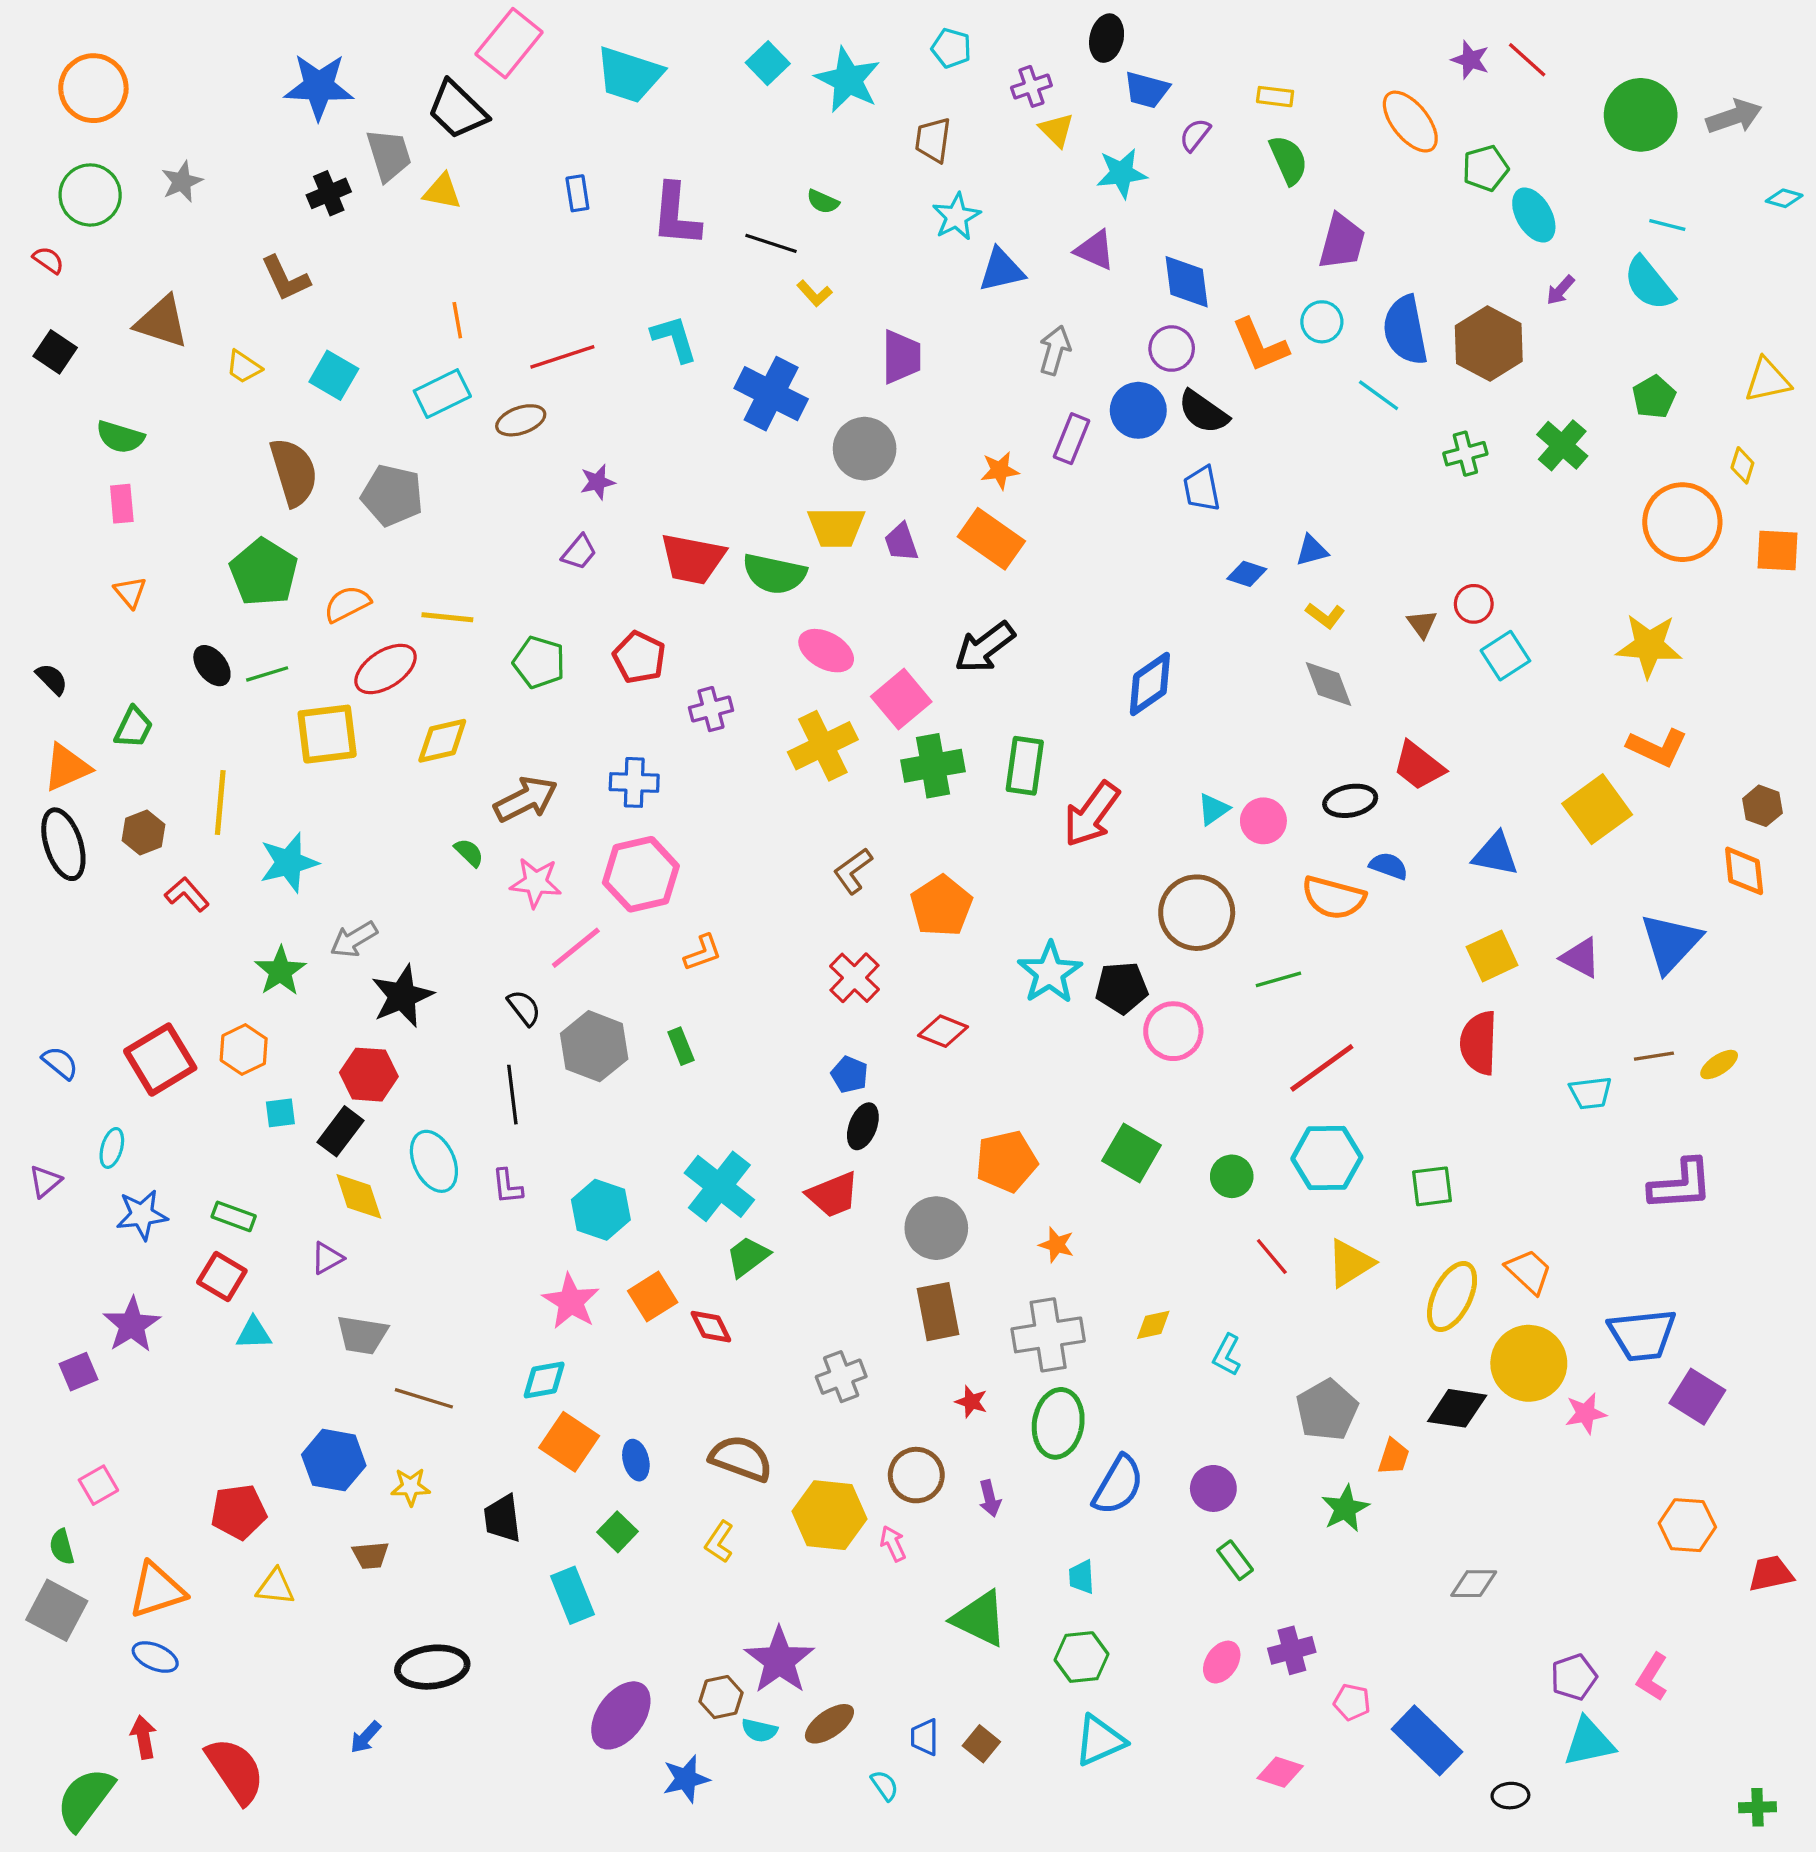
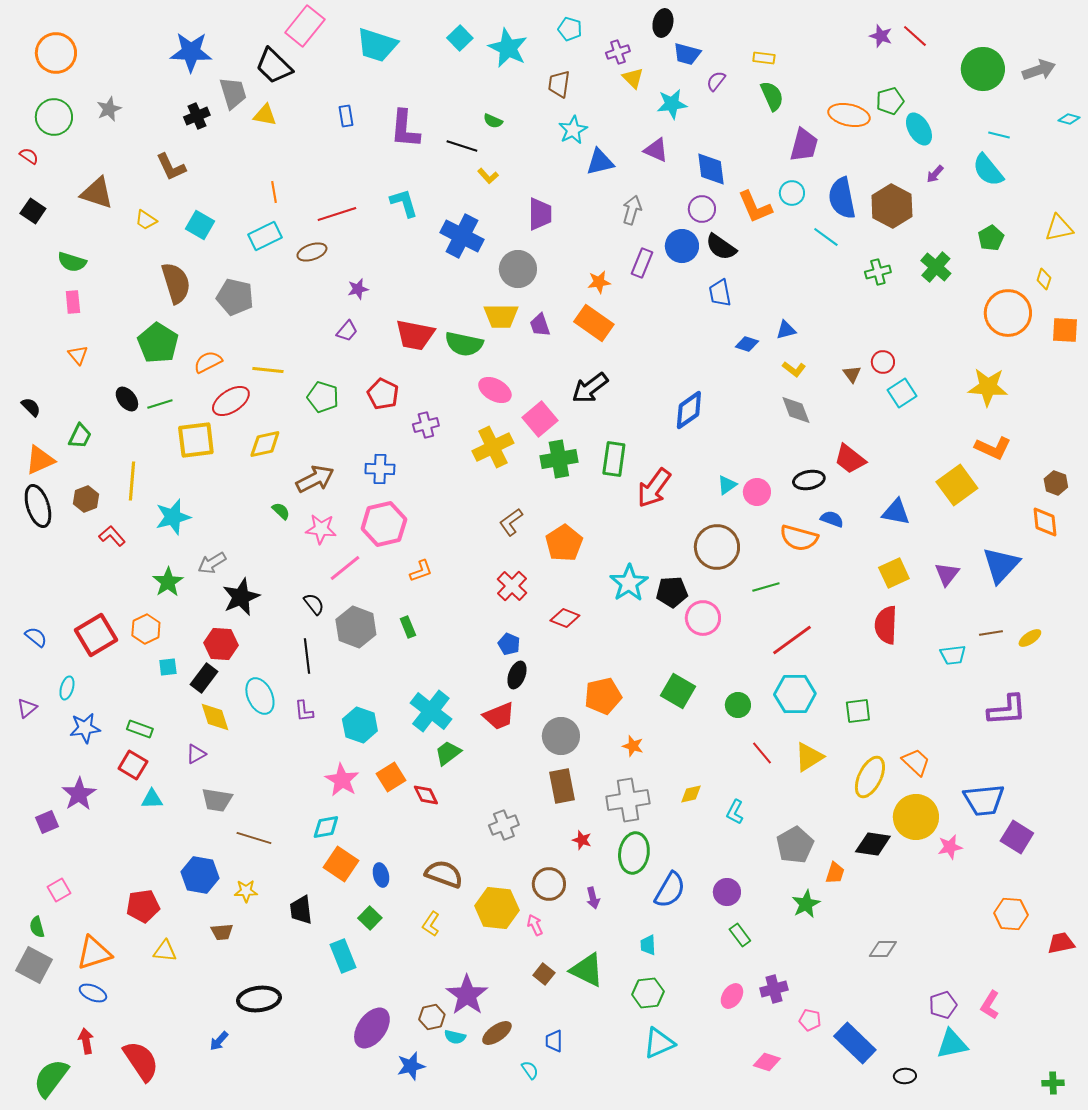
orange ellipse: (1410, 122) -> (849, 115), moved, turned -39
purple triangle: (1581, 958) -> (947, 574), turned 40
brown square: (981, 1744) -> (544, 974), moved

